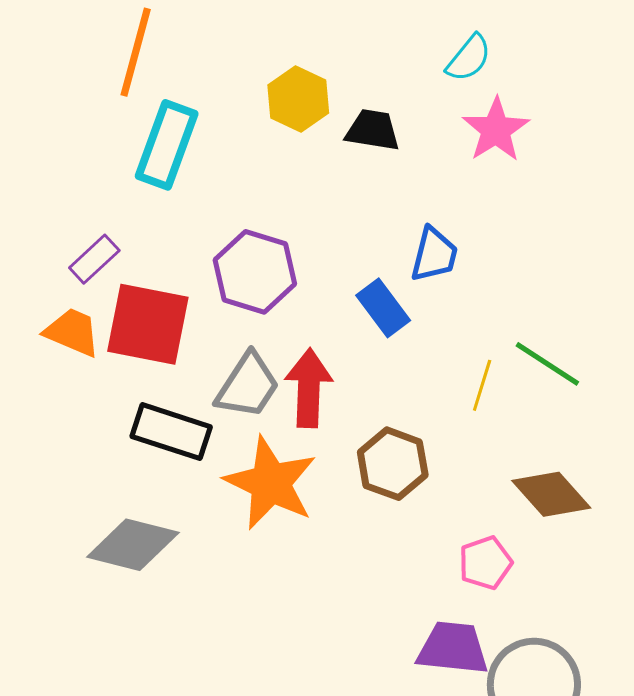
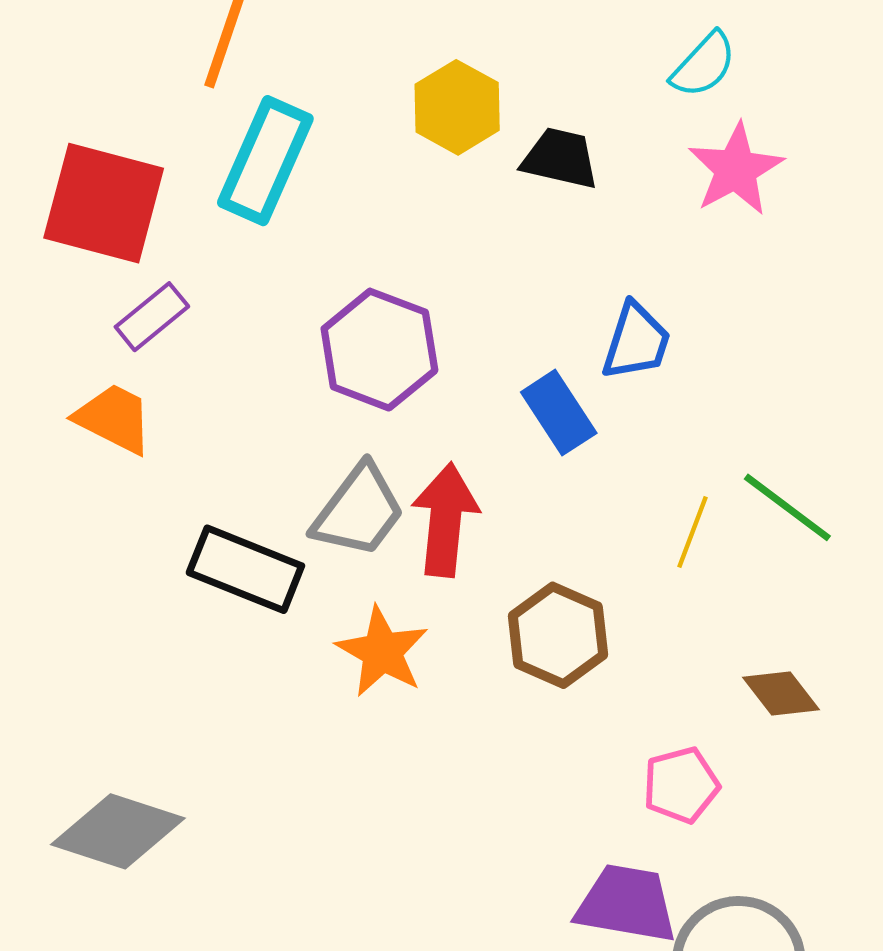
red square: (148, 324) -> (104, 203), moved
orange star: (270, 483) -> (382, 652), size x0.7
brown diamond: (551, 494) -> (781, 693), size x0.7
gray diamond: (133, 545) -> (118, 831), moved

